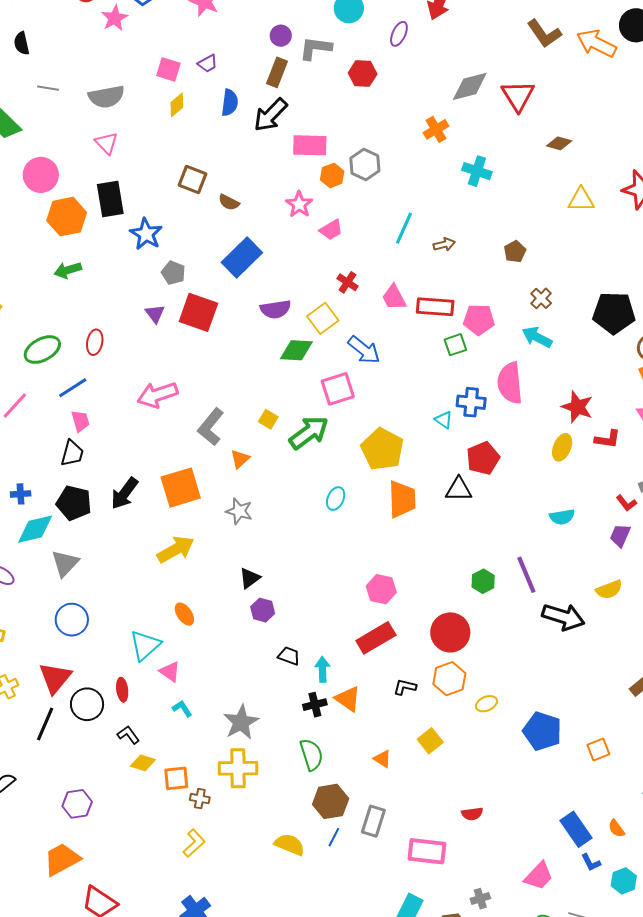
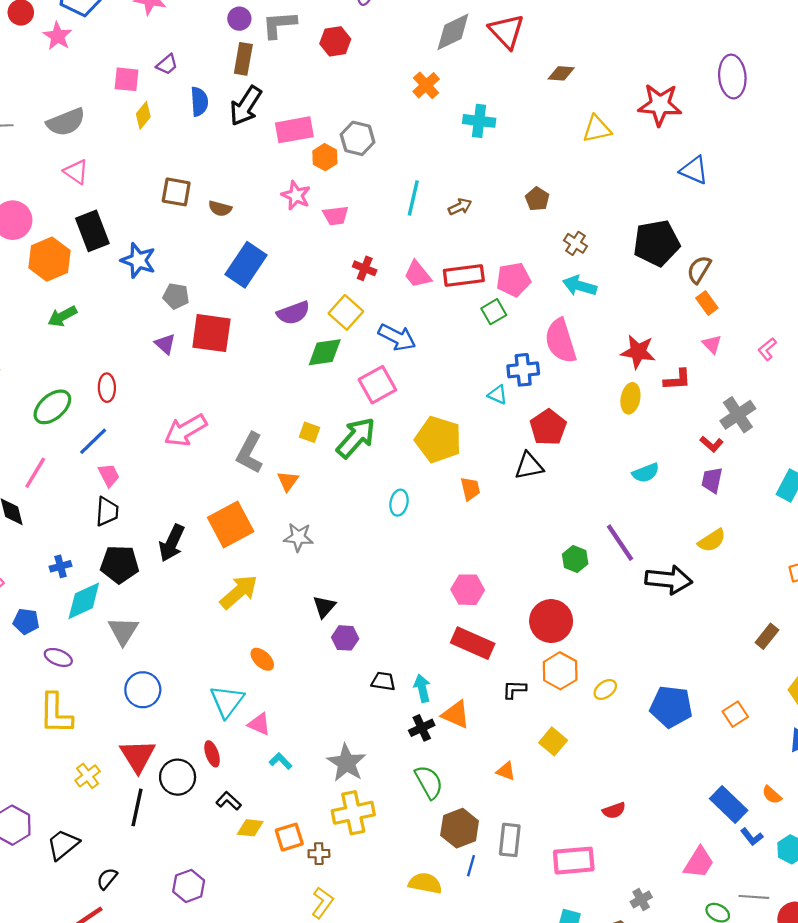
pink trapezoid: (331, 230) -> (336, 216), turned 35
orange trapezoid: (402, 499) -> (470, 489), size x0.6
red rectangle: (376, 638) -> (473, 643), turned 66

